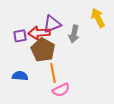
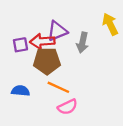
brown pentagon: (43, 50) -> (47, 61), turned -30
orange line: (53, 73) -> (58, 87), turned -54

